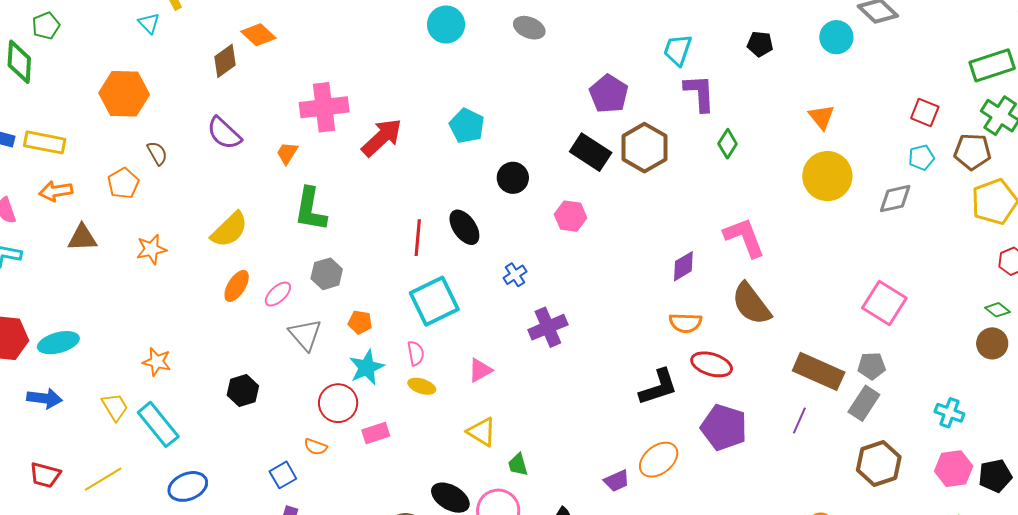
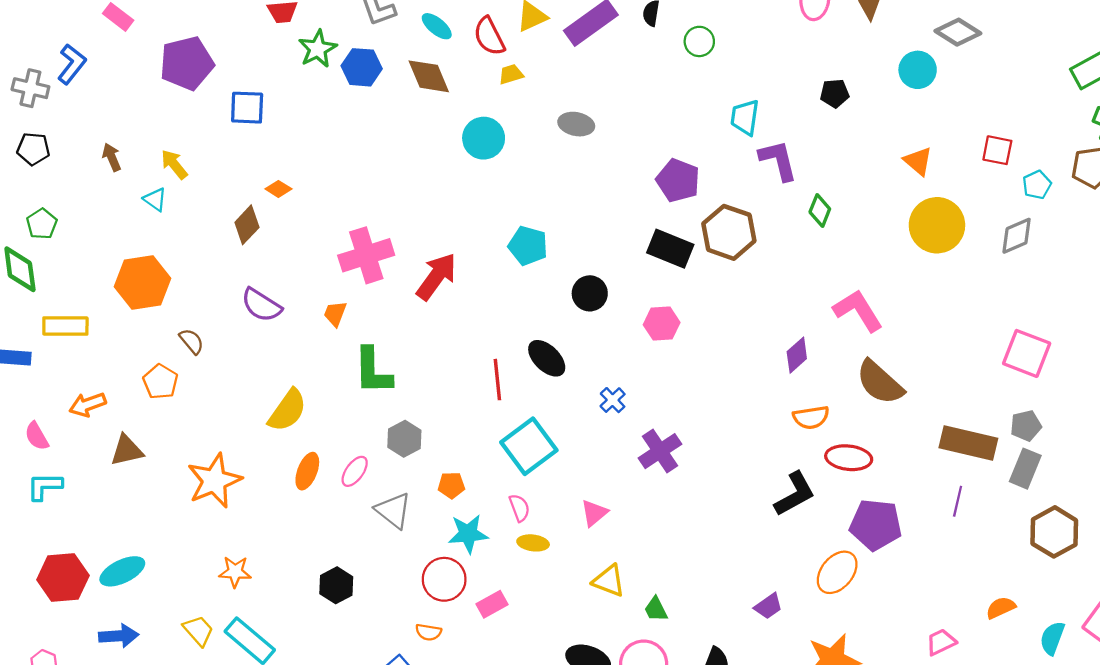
orange diamond: (258, 35) -> (278, 189), size x0.7
red square: (925, 113) -> (997, 150), moved
yellow rectangle: (45, 142) -> (65, 326), moved
orange star: (151, 249) -> (214, 481), moved, size x1.6
cyan star: (367, 367) -> (468, 534), turned 30
orange ellipse: (659, 460) -> (837, 572), moved

